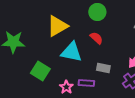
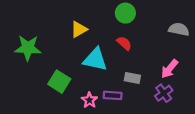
yellow triangle: (57, 26) -> (79, 29), size x0.7

